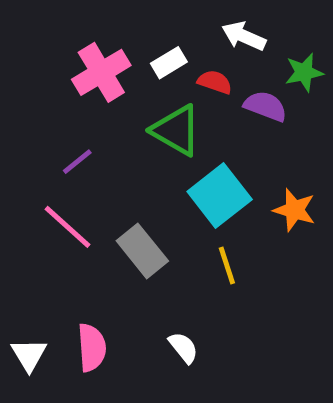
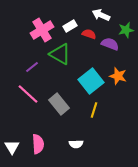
green triangle: (176, 130) -> (60, 54), moved
orange star: (294, 210) -> (118, 76), moved
yellow line: (227, 265) -> (94, 110), turned 35
white semicircle: (183, 348) -> (76, 144), turned 128

